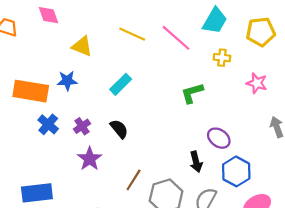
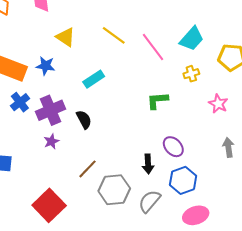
yellow cross: (222, 58) -> (191, 74), turned -35
purple cross: (82, 126) -> (50, 110), size x1.8
purple star: (90, 159) -> (51, 141), size x0.7

